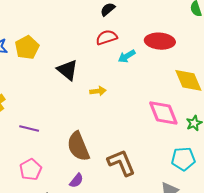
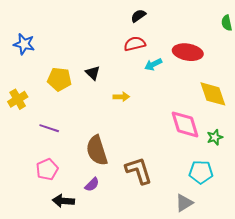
yellow pentagon: (27, 47) -> (59, 79), moved, turned 30
black triangle: (67, 70) -> (93, 73), size x0.7

